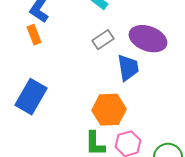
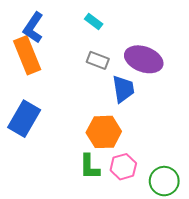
orange rectangle: (34, 35) -> (27, 55), size x1.8
gray rectangle: (103, 40) -> (98, 60), turned 55

